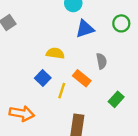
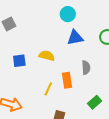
blue square: (43, 78) -> (19, 61), moved, turned 32
orange rectangle: (82, 78) -> (67, 80), turned 35

